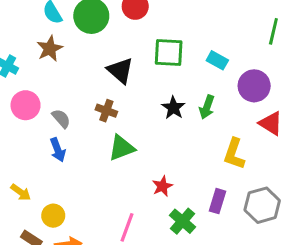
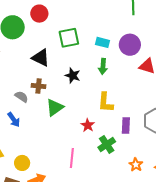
cyan rectangle: (217, 60) -> (103, 42), moved
black star: (173, 108) -> (73, 76), moved
gray semicircle: (61, 119) -> (21, 97), moved
yellow L-shape: (234, 154) -> (105, 102), moved
green cross: (182, 221) -> (107, 144), turned 30

